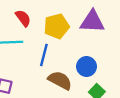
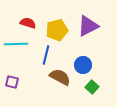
red semicircle: (23, 18) -> (28, 23), turned -35
purple triangle: (92, 22) -> (88, 26), turned -30

